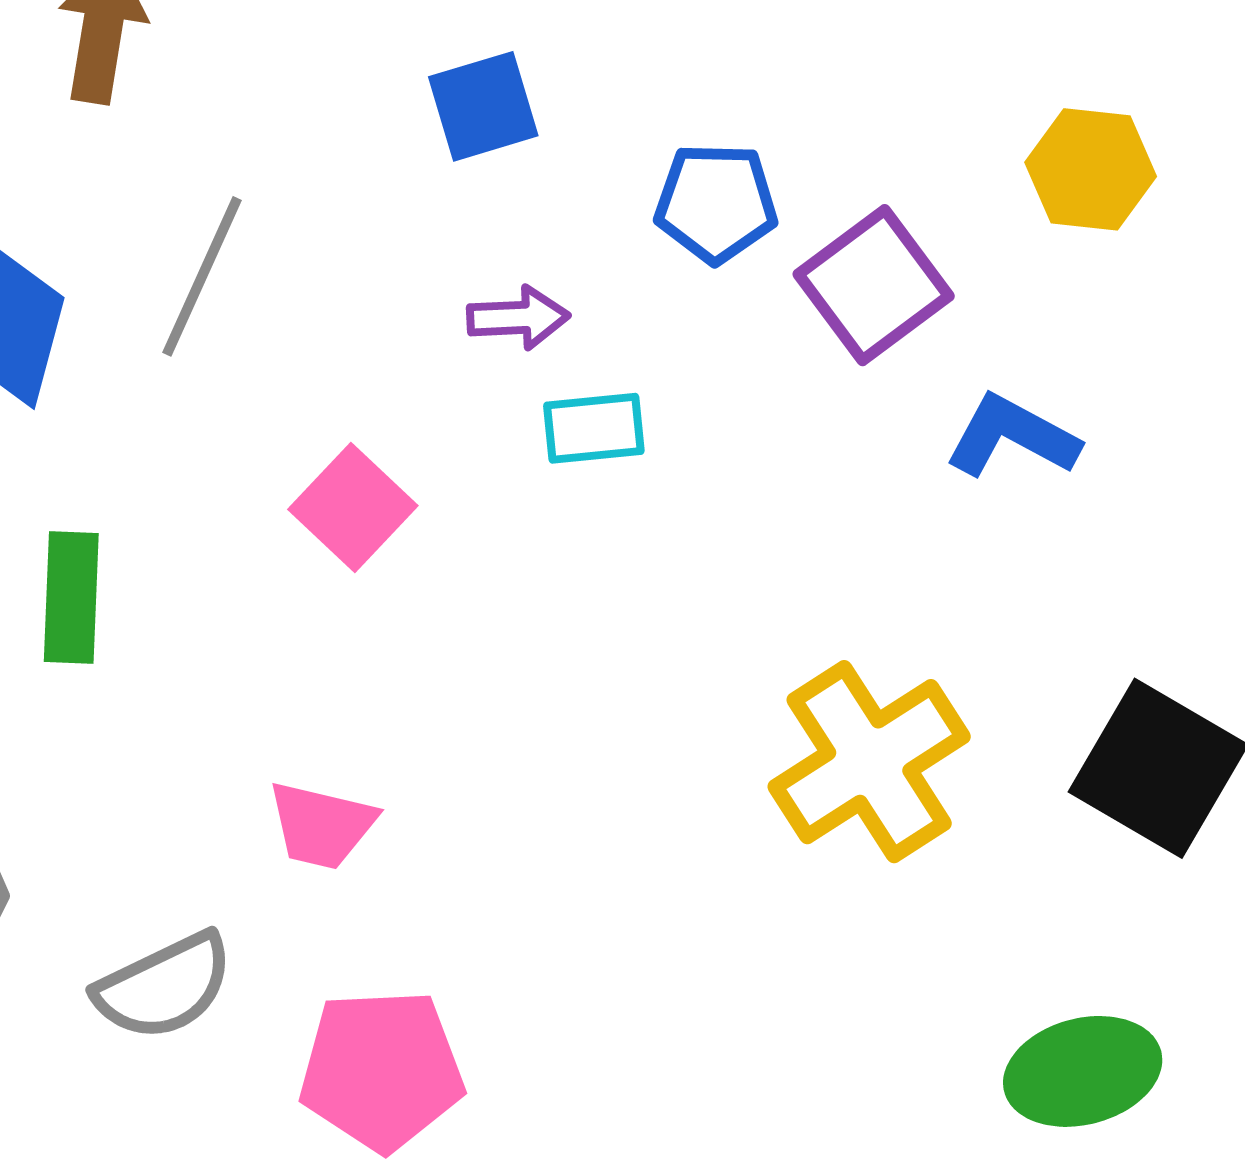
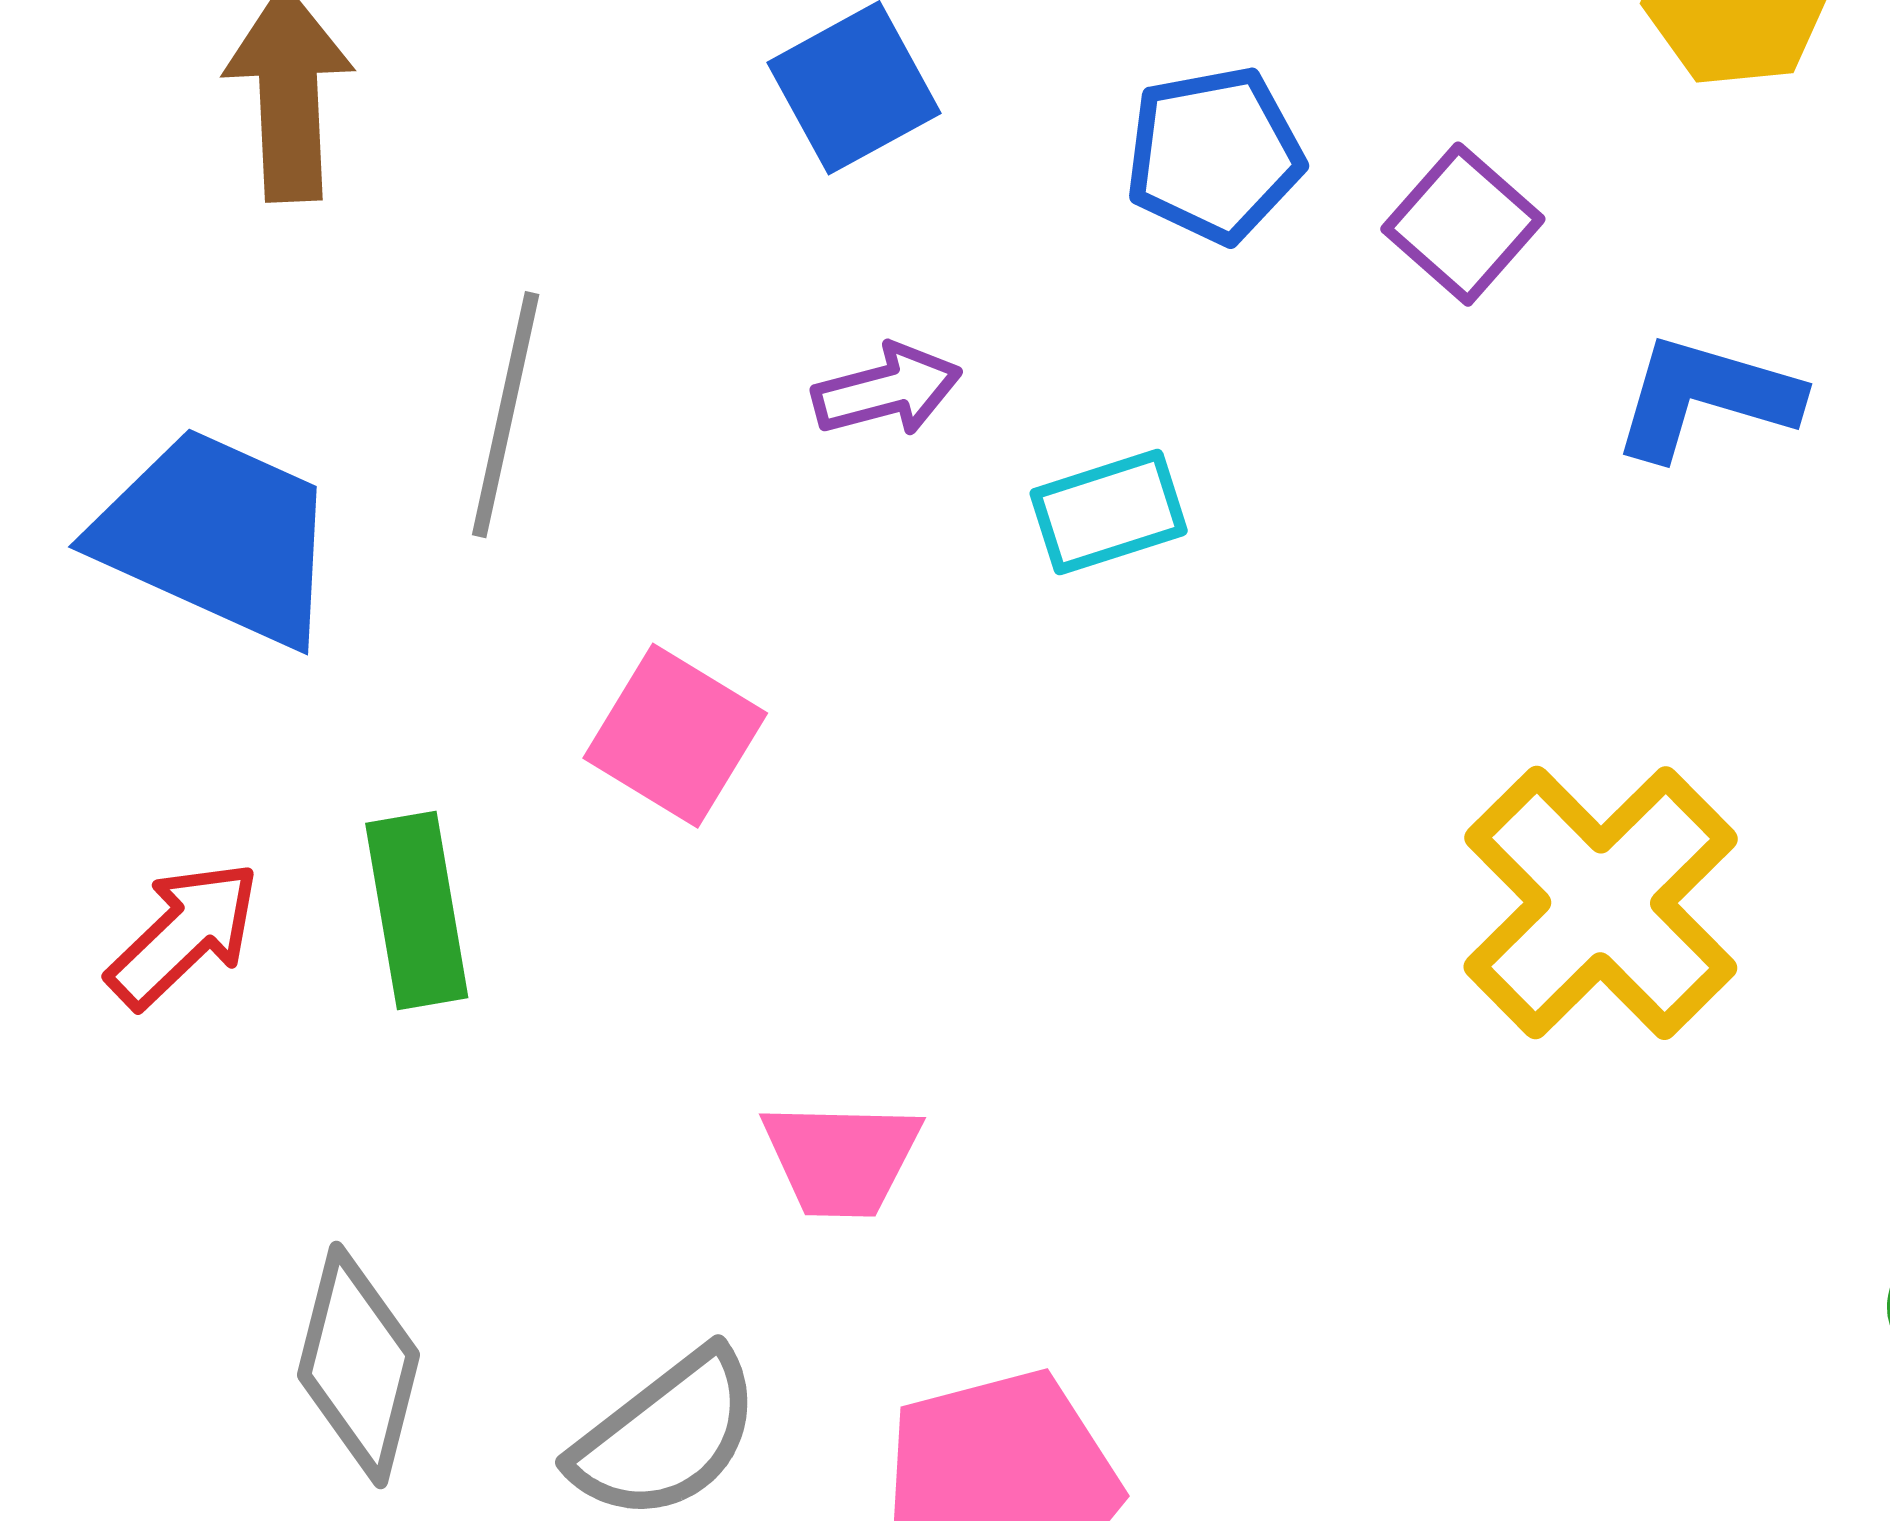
purple square: (874, 285) -> (1463, 224), size x0.7
purple arrow: (518, 318) -> (887, 390), moved
pink square: (353, 507) -> (675, 736), moved

